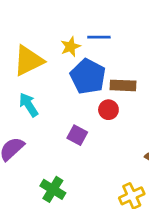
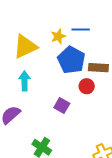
cyan arrow: (29, 105) -> (24, 81), turned 30

